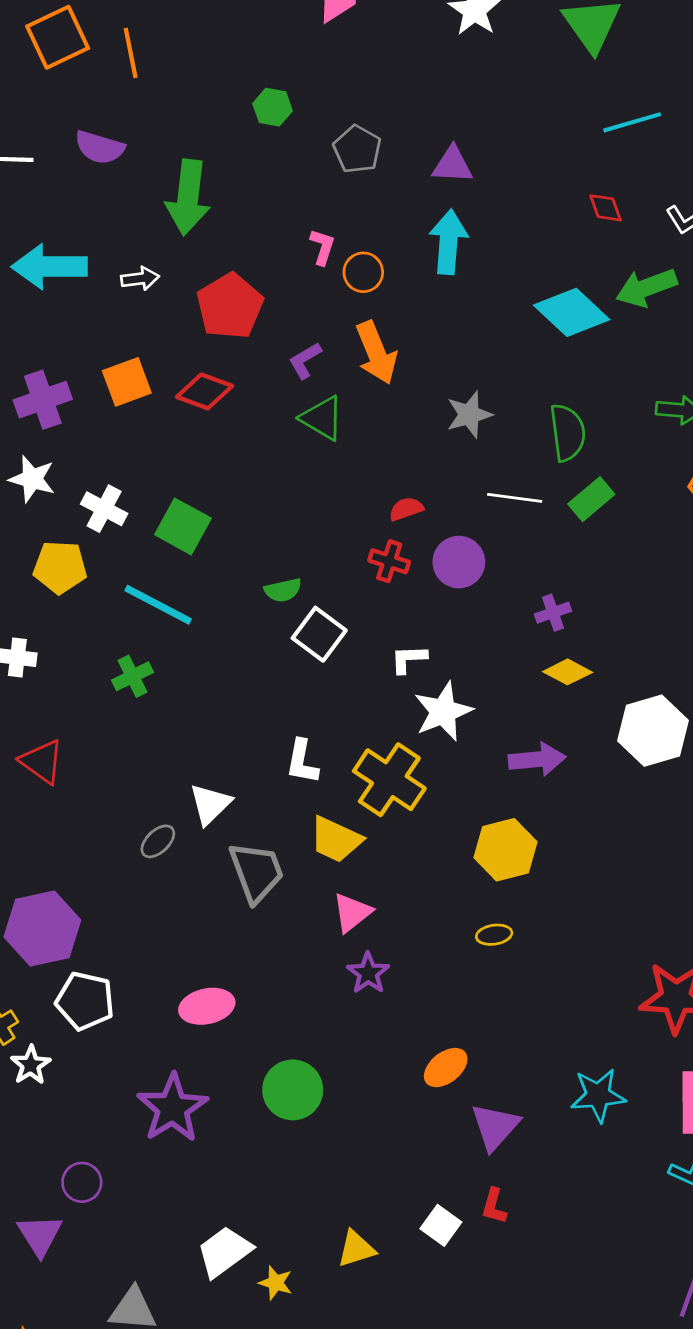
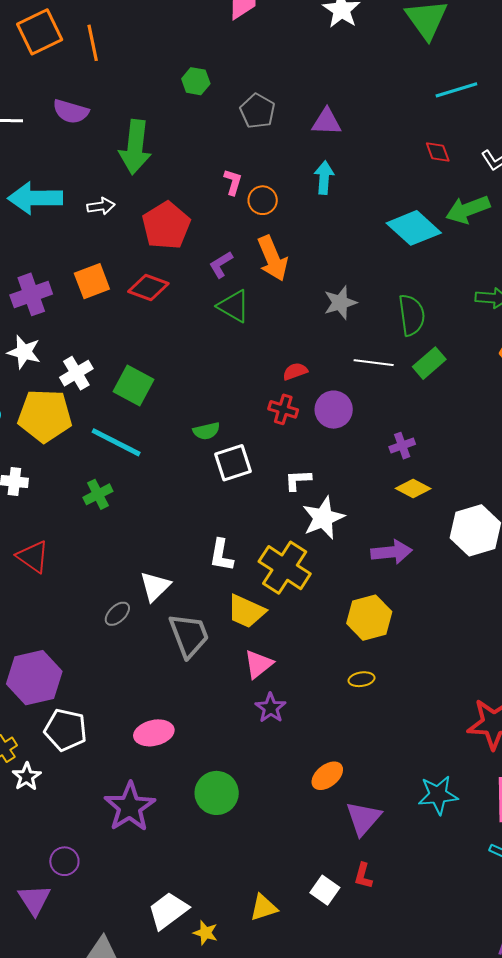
cyan arrow: (448, 242) -> (324, 178), size x0.7
white cross: (104, 509) -> (76, 373), turned 32
yellow pentagon: (60, 567) -> (45, 416), size x1.4
white square: (319, 634) -> (233, 463), turned 36

